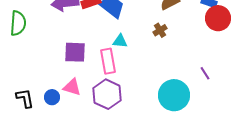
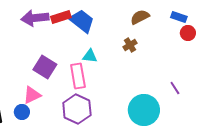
red circle: (218, 18) -> (188, 33), size x0.6
purple square: (75, 52) -> (45, 67), turned 30
pink triangle: (72, 87) -> (32, 95), moved, turned -42

